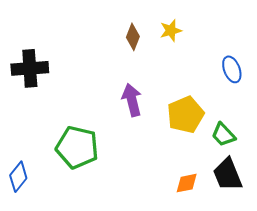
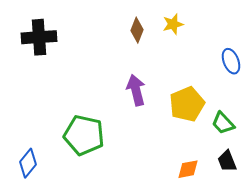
black cross: (30, 68) -> (39, 37), moved
black trapezoid: (228, 175) -> (227, 161), size x0.7

